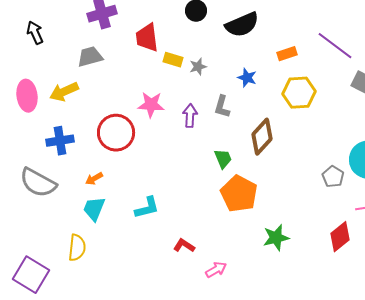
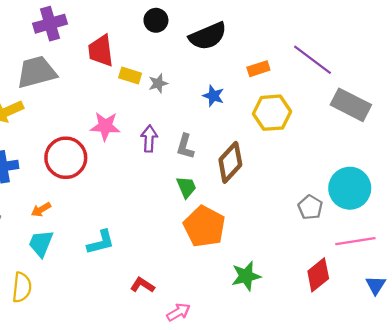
gray trapezoid: (90, 57) -> (36, 72), size x1.4
gray L-shape: (222, 107) -> (185, 146), moved

